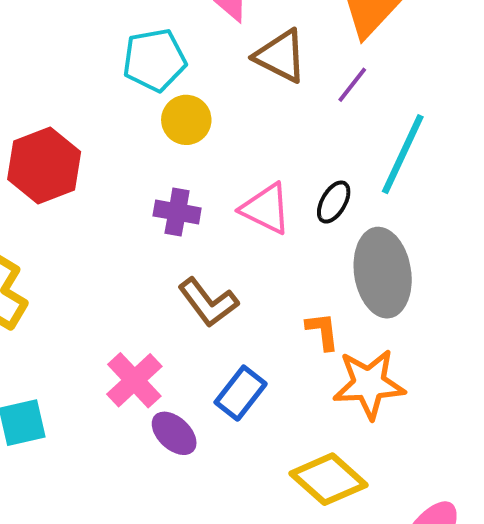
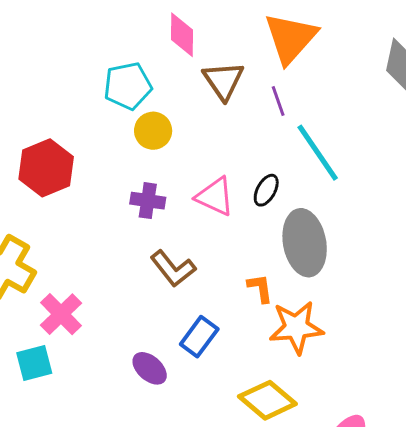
brown triangle: (281, 56) -> (223, 81), turned 30
purple line: (352, 85) -> (278, 101), turned -56
cyan line: (403, 154) -> (318, 153), turned -58
pink cross: (134, 380) -> (61, 314), moved

